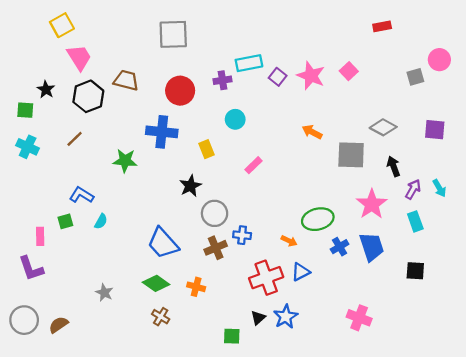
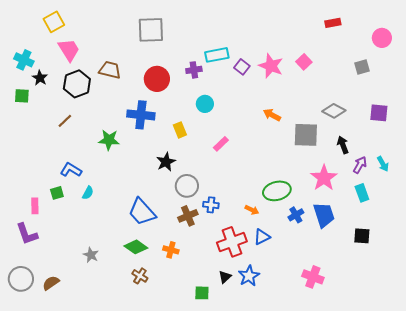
pink circle: (439, 60) -> (382, 38), moved
cyan cross: (28, 147) -> (24, 60), moved

